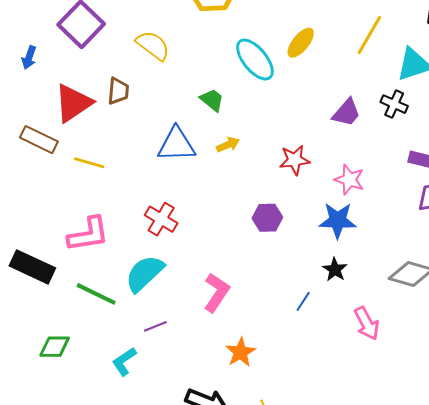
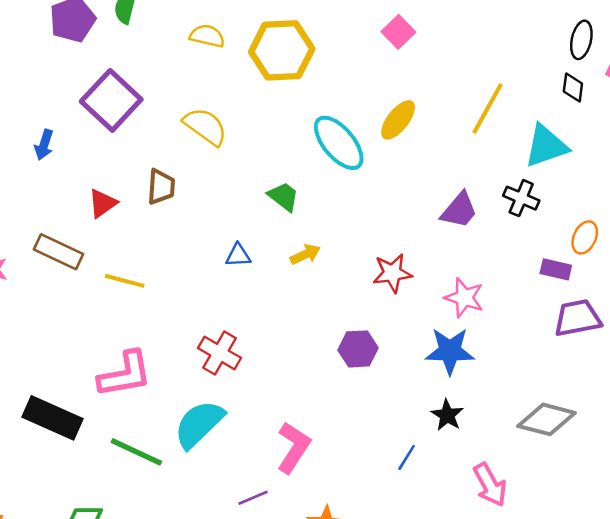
red triangle: (73, 103) -> (103, 203), size x0.6
blue triangle: (176, 145) -> (238, 255), size x0.5
purple line: (155, 326) -> (253, 498), moved

